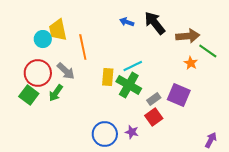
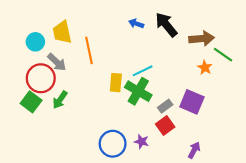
cyan circle: (43, 39) -> (35, 42), moved
gray arrow: (66, 71) -> (57, 62), moved
purple arrow: (211, 140) -> (194, 150), moved

